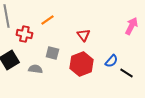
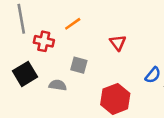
red hexagon: (81, 64) -> (115, 99), moved

